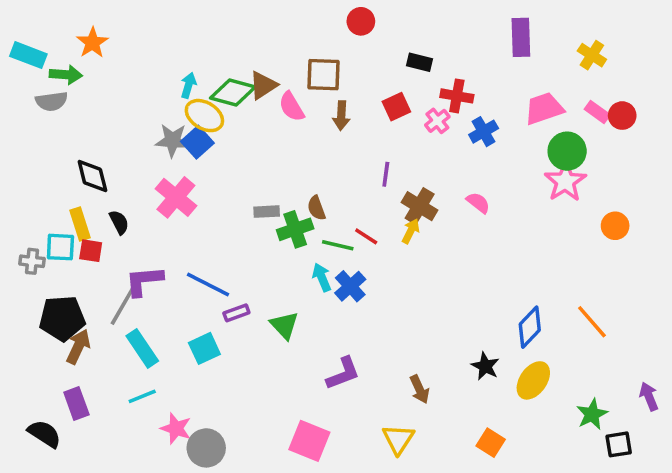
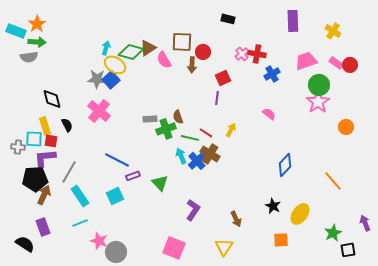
red circle: (361, 21) -> (203, 52), moved
orange star: (92, 43) -> (37, 24), moved
black rectangle: (420, 62) -> (228, 19), moved
red square: (396, 107) -> (223, 78), moved
pink cross: (437, 121) -> (242, 54), moved
brown cross: (420, 206) -> (210, 154), moved
purple L-shape: (144, 281) -> (45, 158), moved
blue diamond: (530, 327) -> (285, 165), moved
purple L-shape: (343, 373) -> (193, 210), turned -35
orange square: (491, 443) -> (281, 240), moved, turned -35

